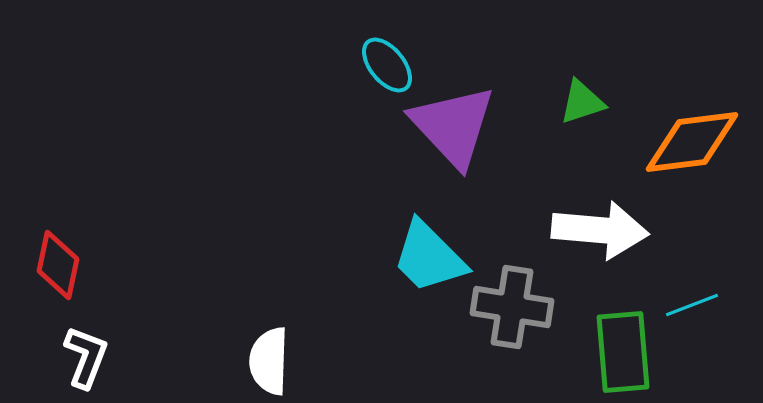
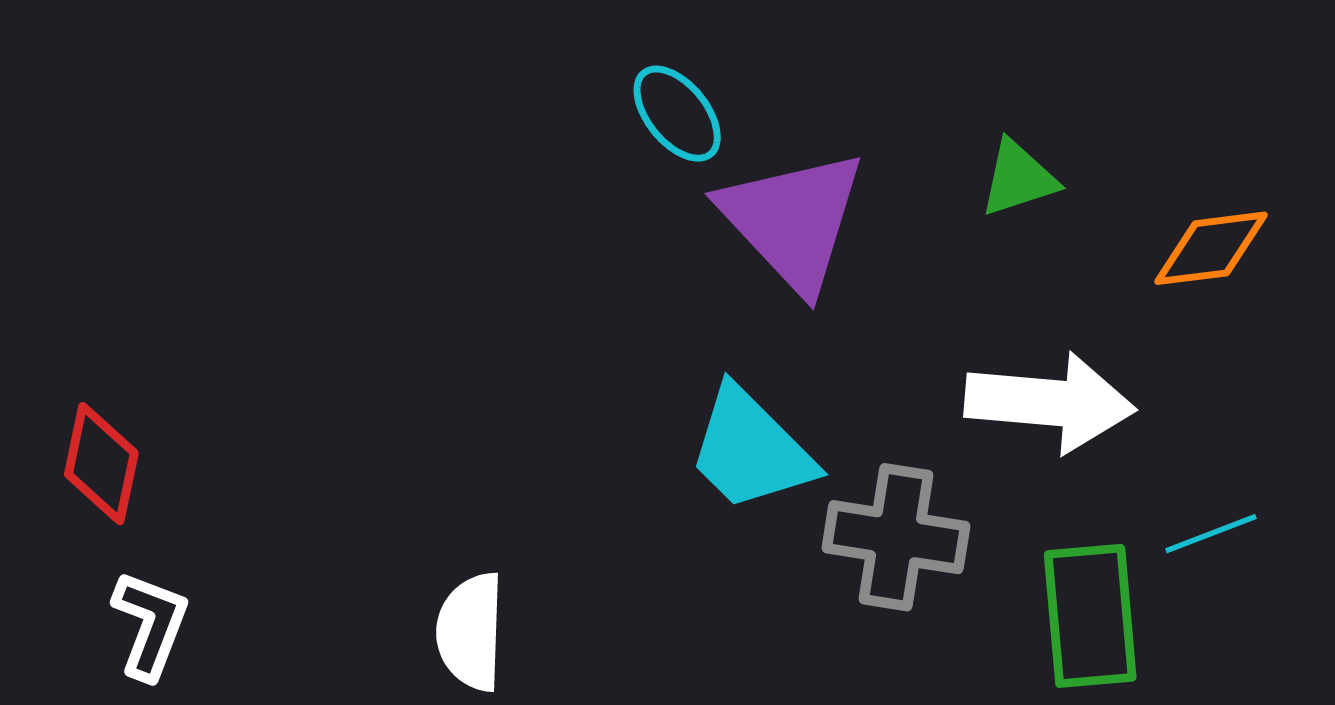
orange diamond: (692, 142) -> (1211, 248), size x0.7

